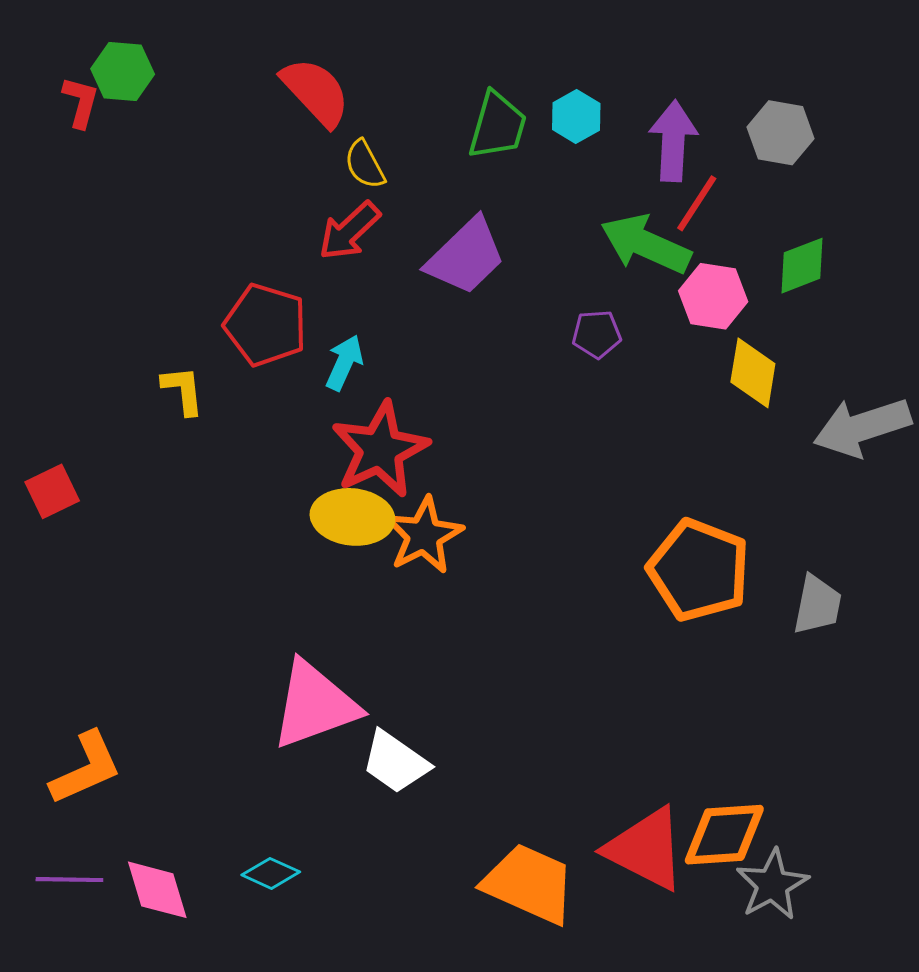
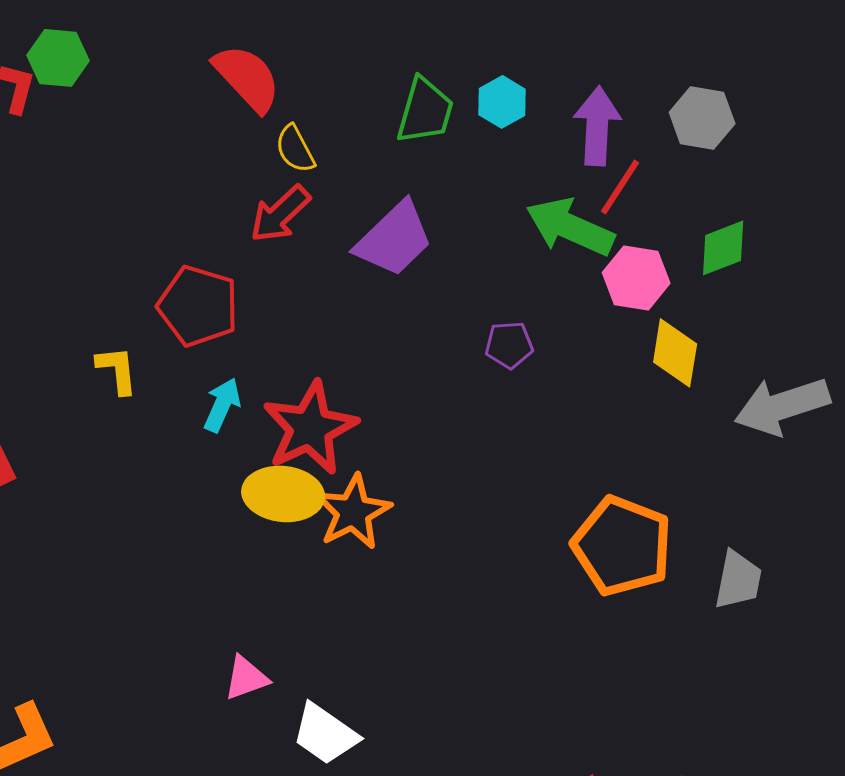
purple pentagon: (597, 334) -> (509, 345), moved
cyan arrow: (344, 363) -> (222, 405), moved
pink triangle: (315, 705) -> (246, 678), size x0.5

